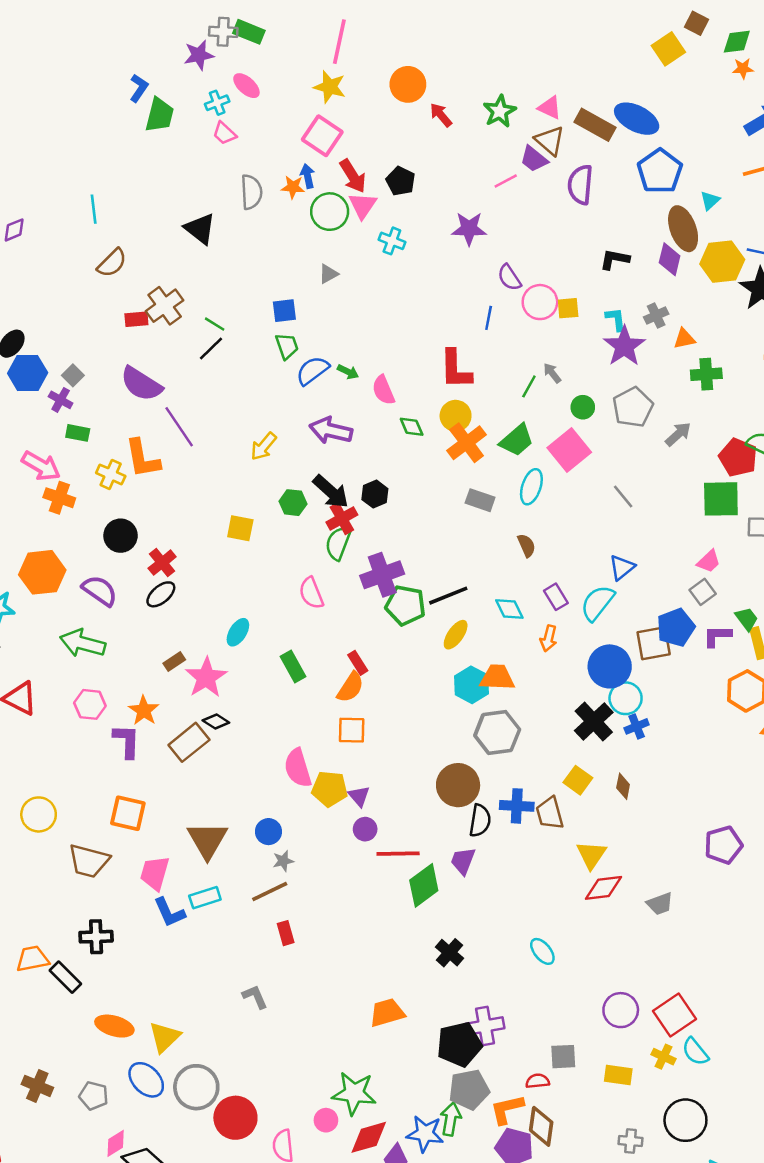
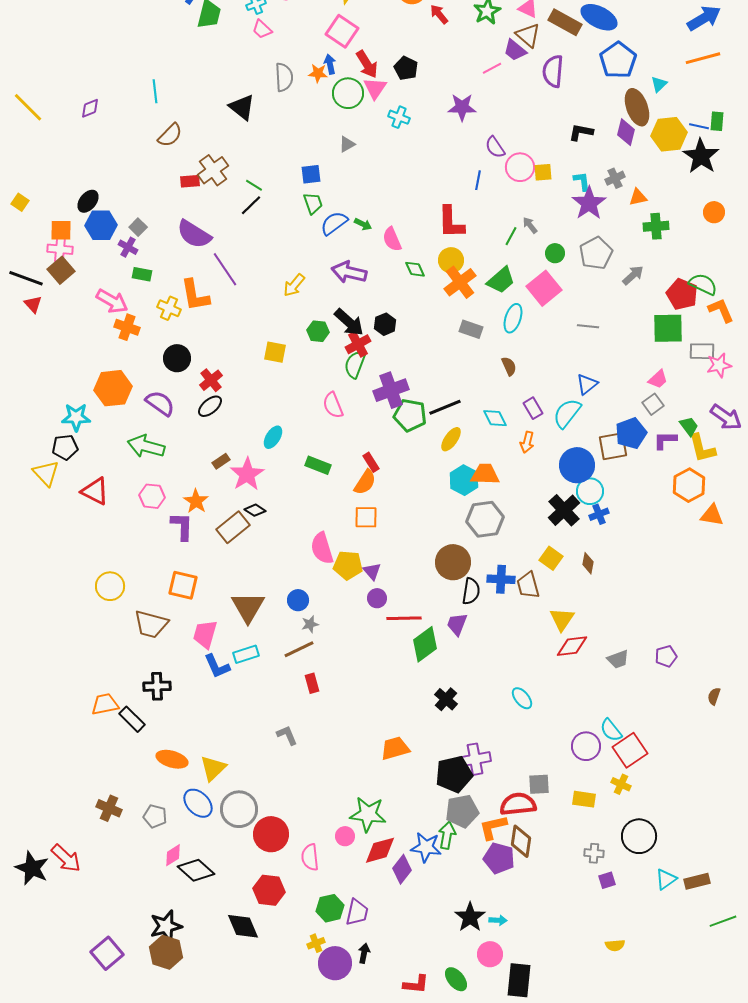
gray line: (623, 496) -> (588, 326), turned -45
green rectangle: (293, 666) -> (318, 465), turned -40
purple pentagon: (723, 845) -> (666, 656), moved, size x0.7
cyan semicircle: (695, 1052) -> (611, 730), moved
red semicircle: (538, 1081) -> (518, 804), size x1.8

